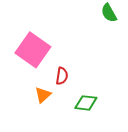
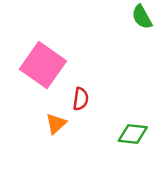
green diamond: (86, 103) -> (133, 134), moved

